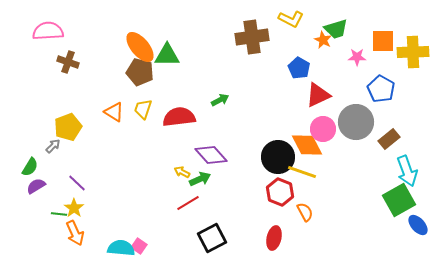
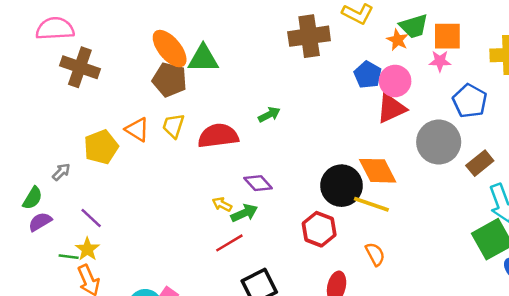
orange square: (383, 41) -> (447, 36), moved
brown cross: (68, 62) -> (80, 67), size x1.4
yellow pentagon: (68, 127) -> (101, 147), moved
pink circle: (323, 129) -> (395, 81), moved
purple diamond: (211, 155) -> (258, 183), size x0.7
red hexagon: (280, 192) -> (319, 229), moved

